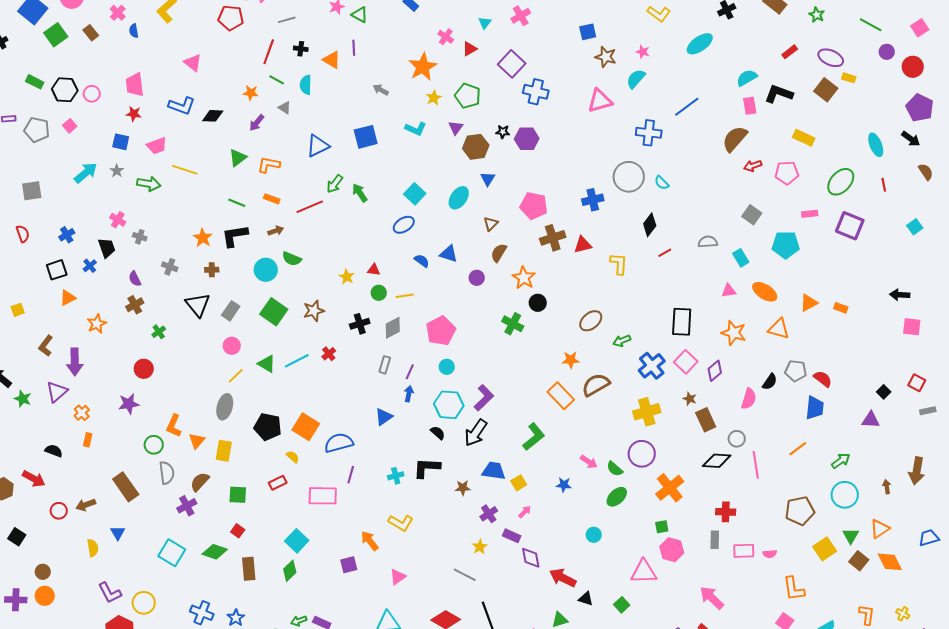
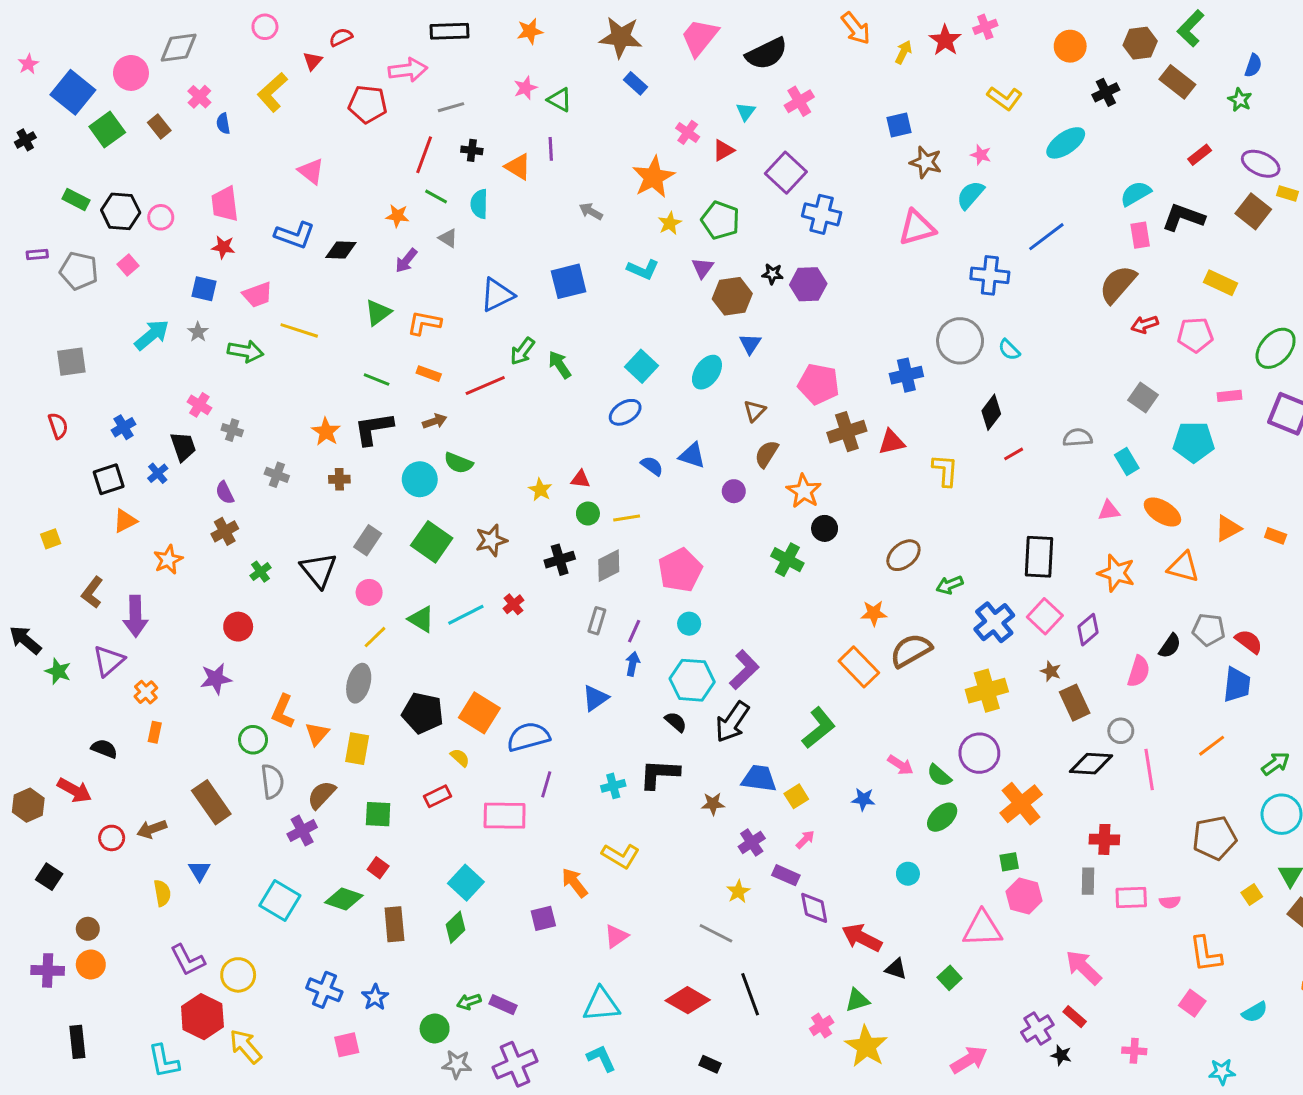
black triangle: (198, 305) -> (319, 570), moved
yellow square: (825, 549) -> (1252, 895), size x0.6

